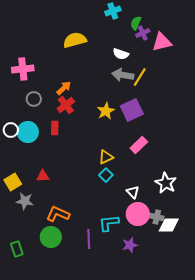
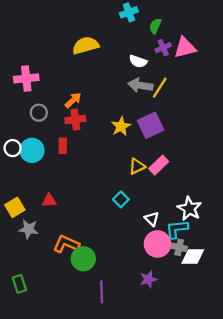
purple cross: (143, 33) -> (163, 48), moved
red cross: (66, 105) -> (75, 120), turned 30
yellow triangle: (106, 157) -> (137, 166), moved
cyan L-shape: (109, 223) -> (177, 229), moved
green circle: (51, 237) -> (83, 259), moved
purple line: (89, 239) -> (102, 292), moved

